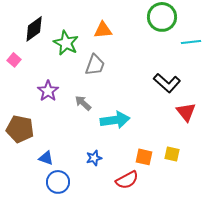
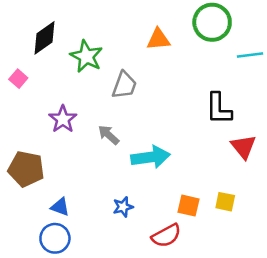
orange triangle: (103, 30) -> (158, 39), moved
black L-shape: (167, 83) -> (219, 109), turned 48
blue circle: (58, 182) -> (55, 238), moved

